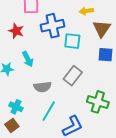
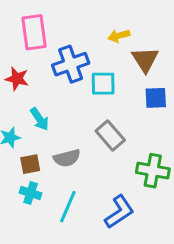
gray rectangle: (73, 76) -> (110, 136), turned -72
cyan line: (49, 111) -> (68, 207), moved
brown square: (12, 125) -> (30, 164), moved, turned 32

